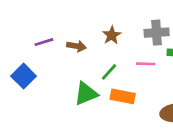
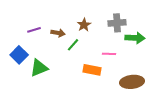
pink line: (146, 64) -> (109, 54), moved
green line: (109, 72) -> (73, 45), moved
green triangle: (86, 94) -> (39, 68), moved

